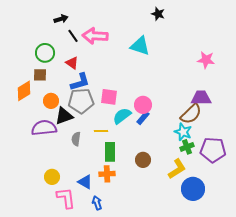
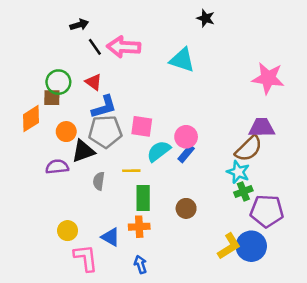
green circle: (45, 53) -> (58, 82), moved
pink star: (206, 60) -> (268, 78), size x1.4
purple semicircle: (44, 128) -> (57, 167), size x0.7
purple pentagon: (213, 150) -> (267, 211), moved
yellow L-shape: (177, 169) -> (229, 246), moved
blue arrow: (97, 203) -> (140, 264), moved

